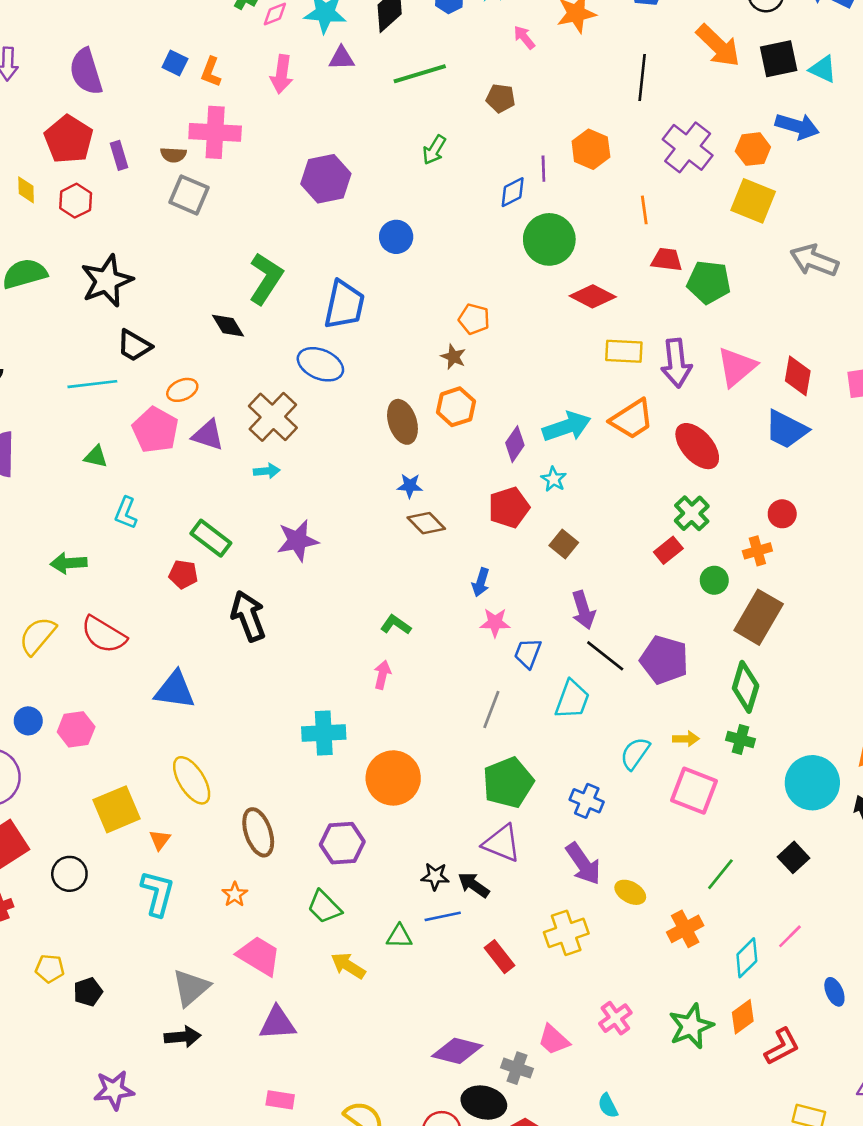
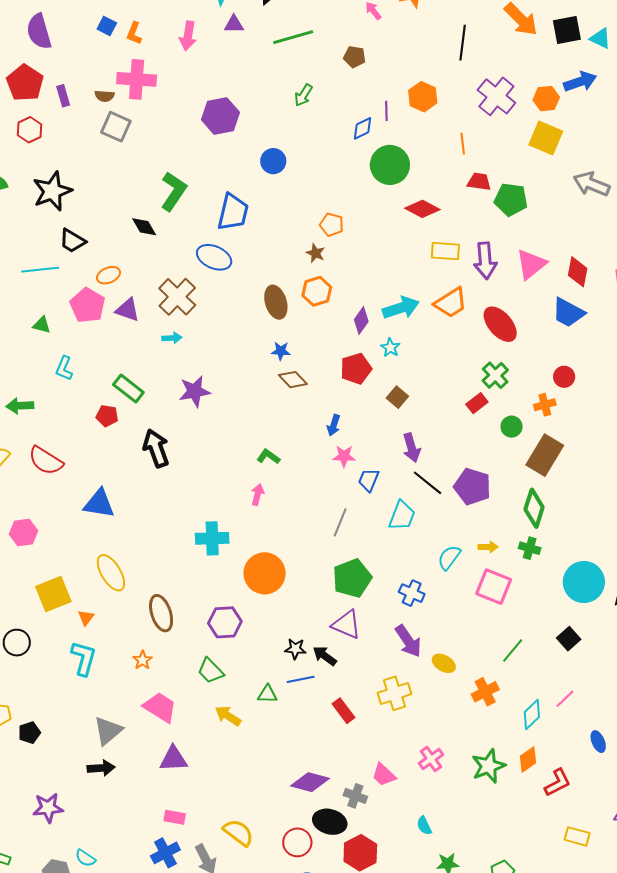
blue arrow: (797, 126) -> (580, 82), turned -36

